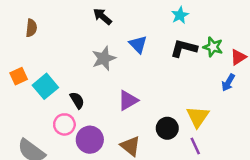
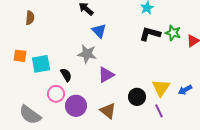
blue triangle: (138, 44) -> (99, 31), moved
gray star: (104, 58) -> (87, 54), moved, turned 30
orange square: (19, 76) -> (20, 56), turned 32
blue arrow: (228, 83) -> (185, 90), moved, turned 32
cyan square: (45, 86) -> (41, 64), turned 30

